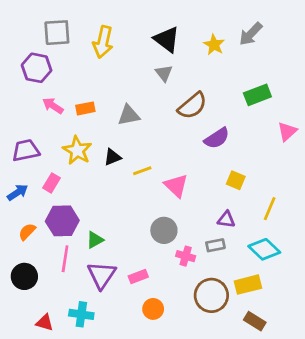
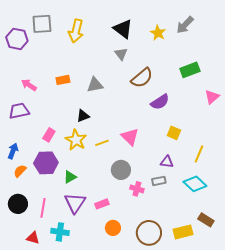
purple hexagon: (37, 68) -> (17, 39), moved
pink arrow: (53, 106) -> (29, 85), moved
yellow star: (77, 150) -> (76, 140), moved
yellow line: (142, 171) -> (102, 143), moved
pink rectangle: (51, 183) -> (49, 135), moved
blue arrow: (18, 192) -> (13, 151), moved, turned -35
pink line: (65, 259) -> (43, 208), moved
yellow rectangle: (248, 285) -> (183, 232), moved
brown circle: (211, 295) -> (149, 233), moved
brown rectangle: (255, 321) -> (206, 220), moved

